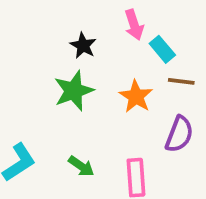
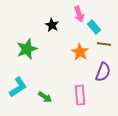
green star: (74, 91) -> (27, 49), moved
green arrow: (81, 166) -> (45, 97), moved

